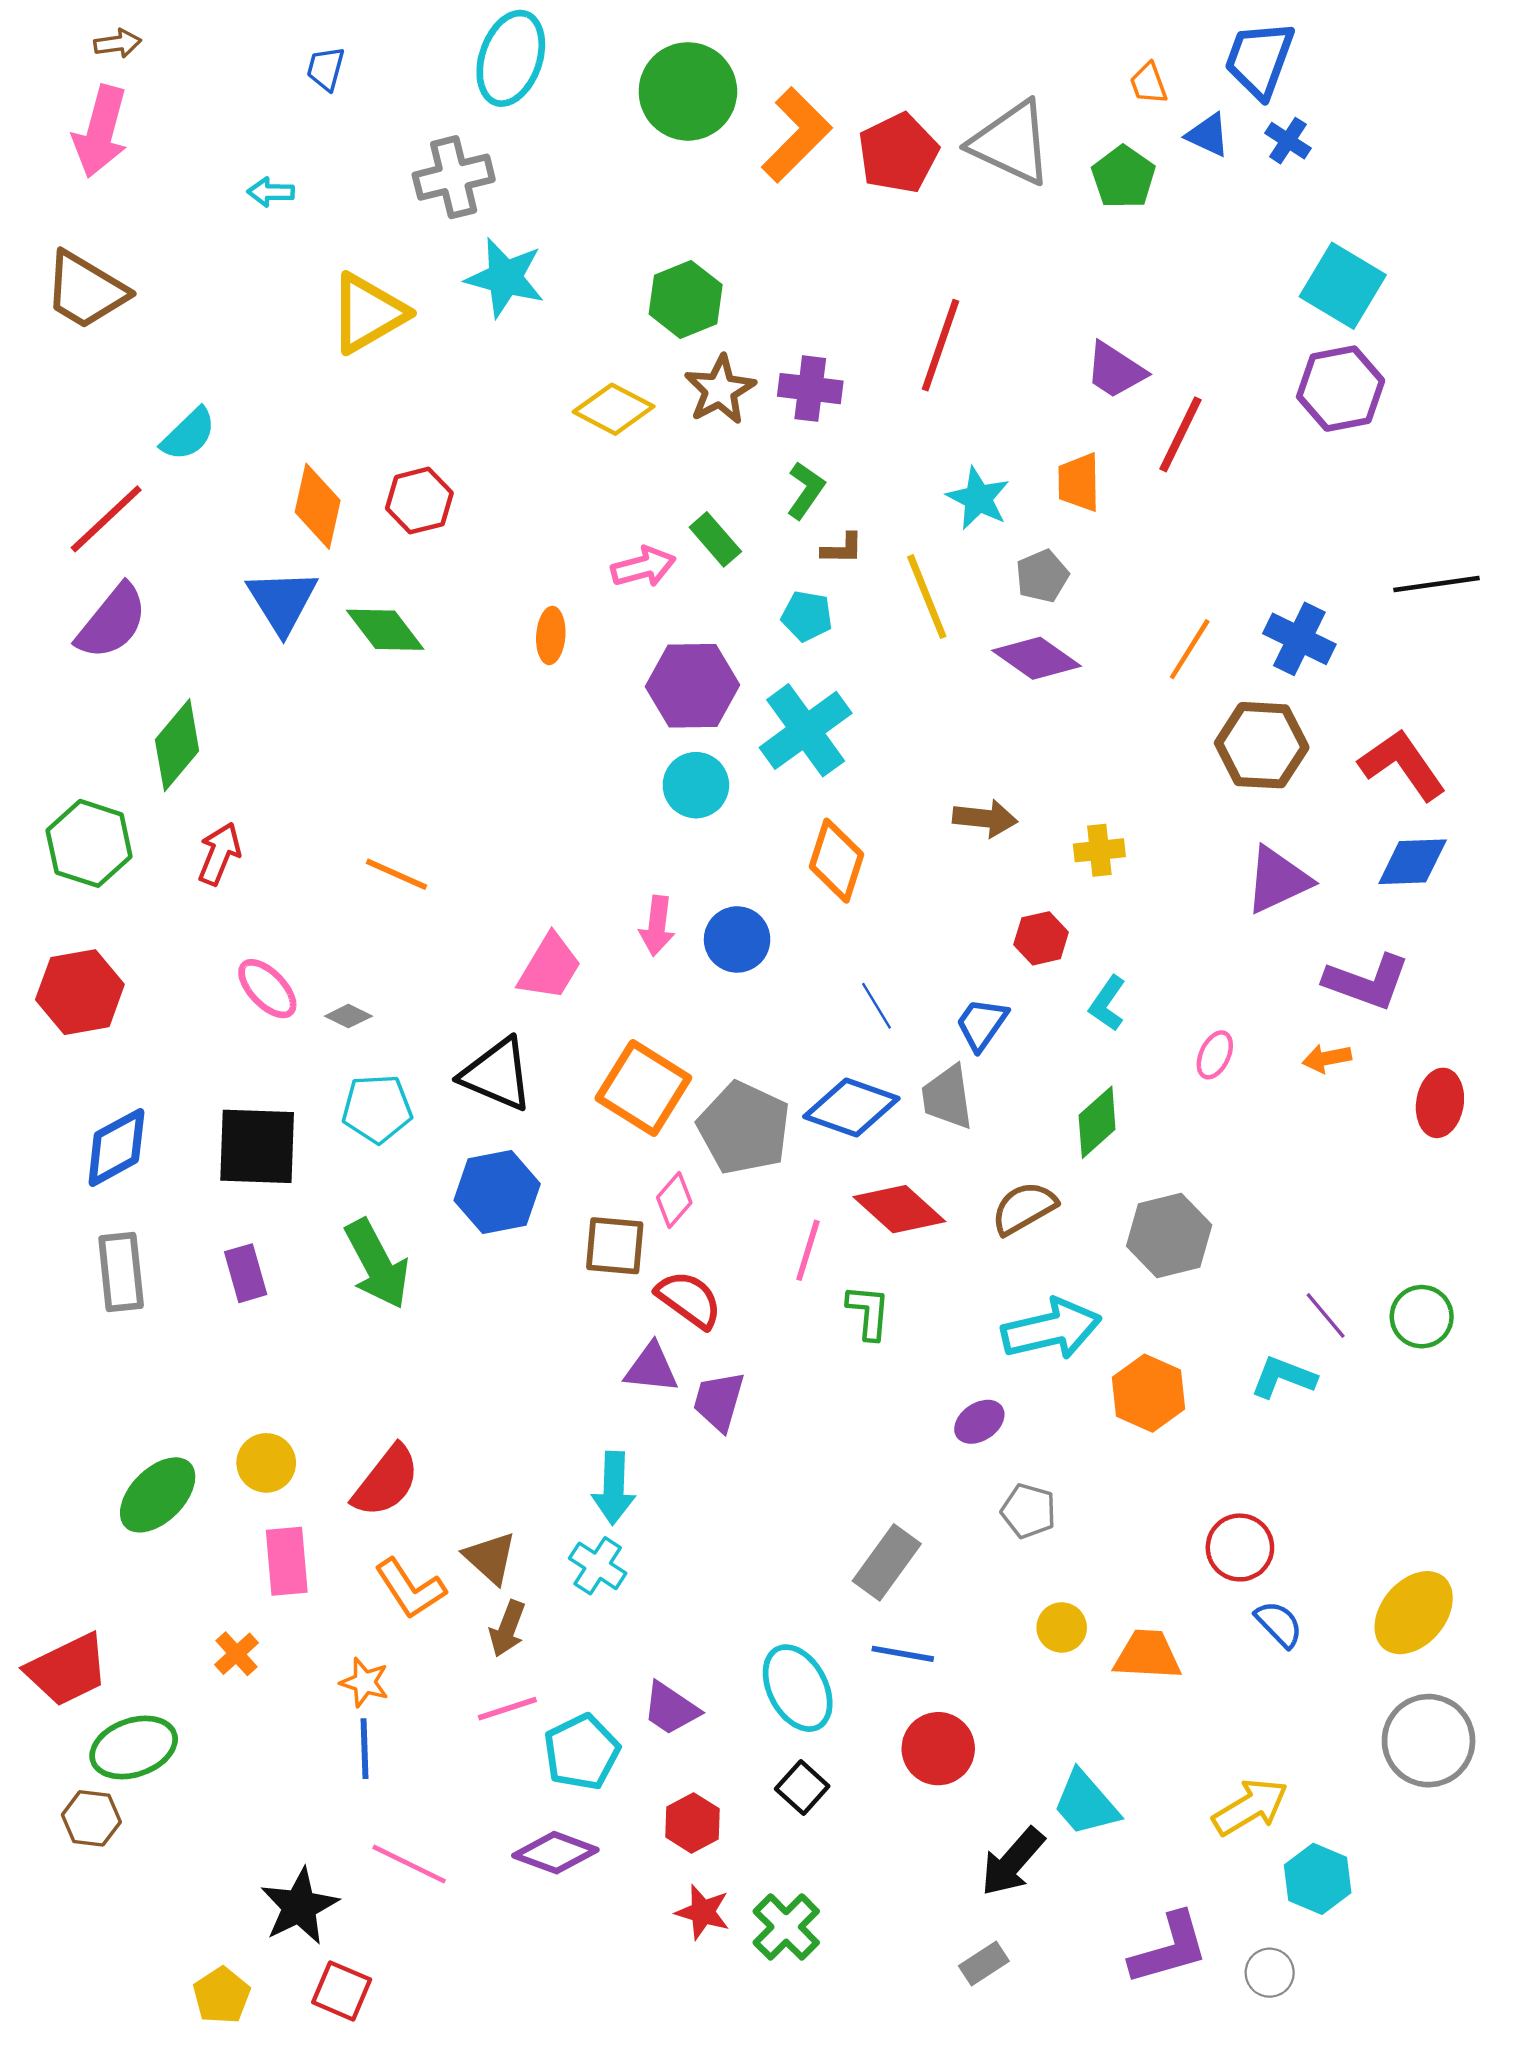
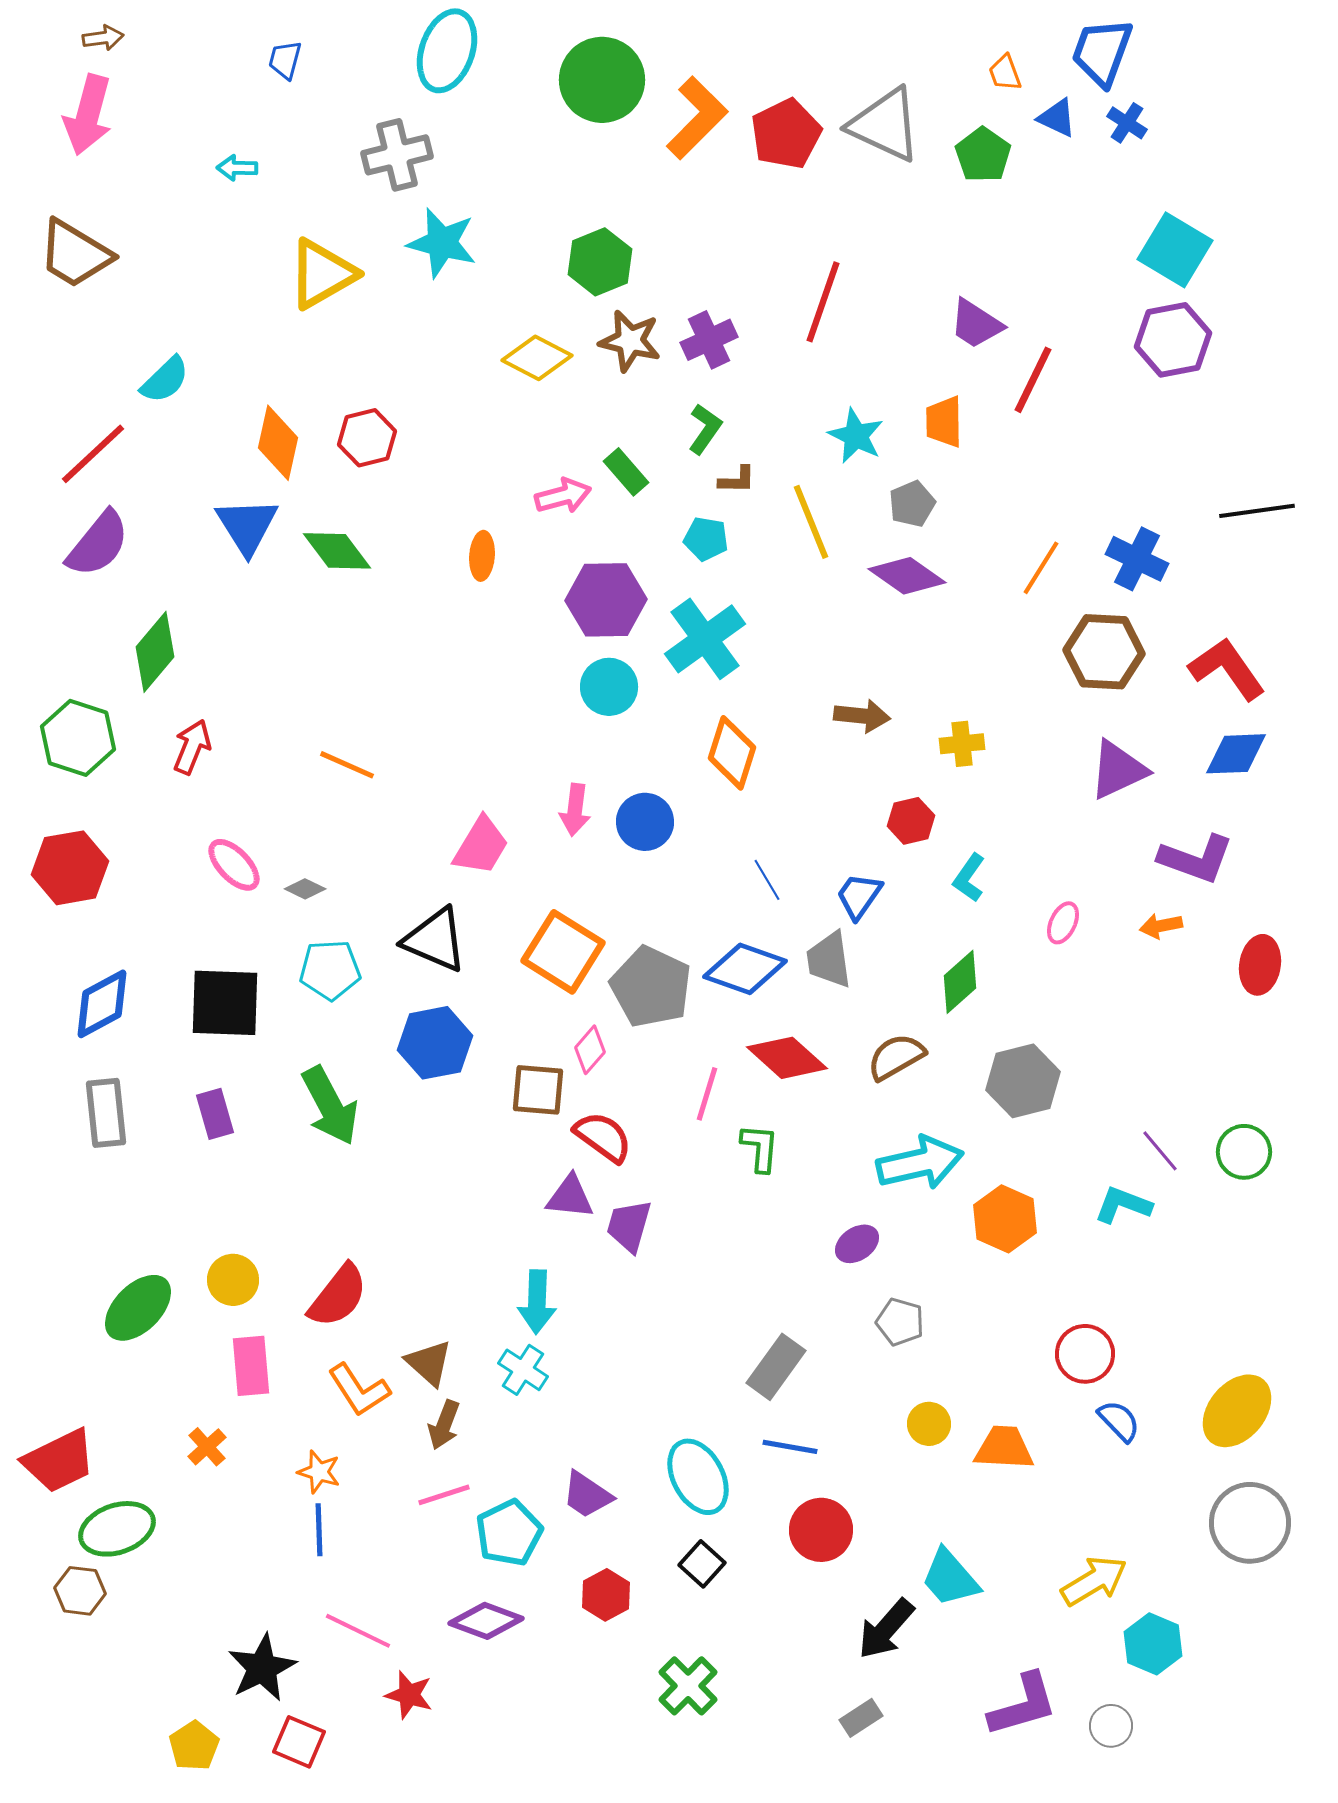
purple cross: (810, 389) -> (709, 340), turned -32
brown star: (720, 390) -> (630, 341), turned -30
red star: (703, 1912) -> (409, 1695), moved

